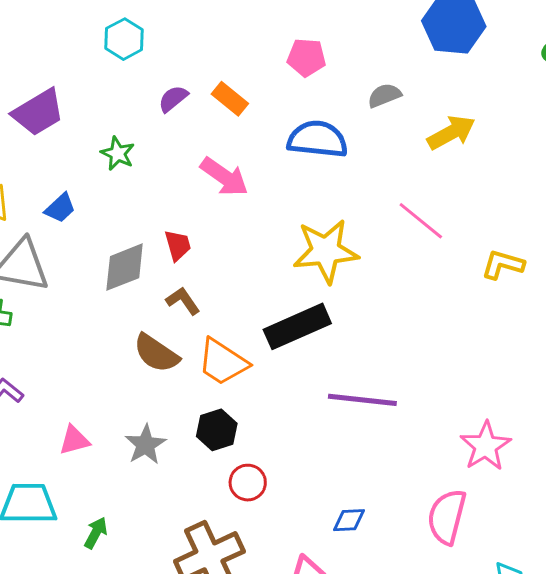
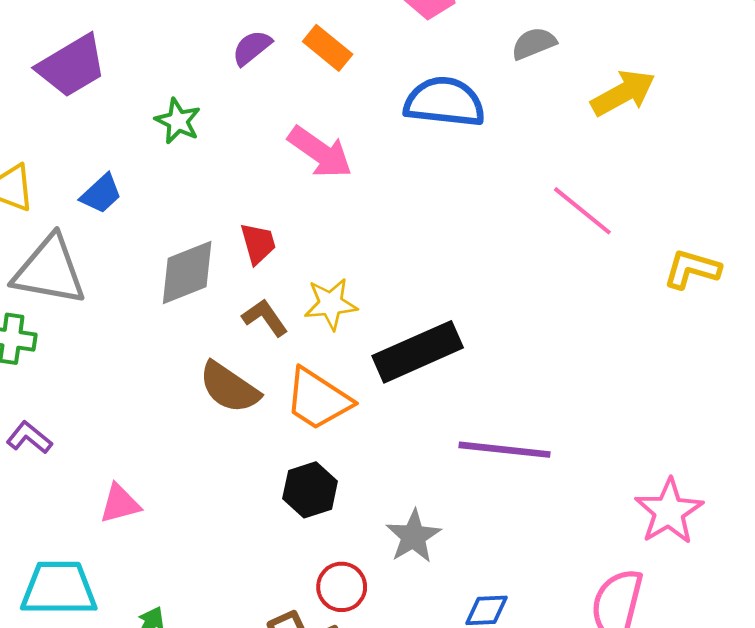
yellow star: (326, 251) -> (331, 304), moved, size x0.6
gray star: (145, 445) -> (413, 536), moved
red circle: (248, 483) -> (342, 587), moved

